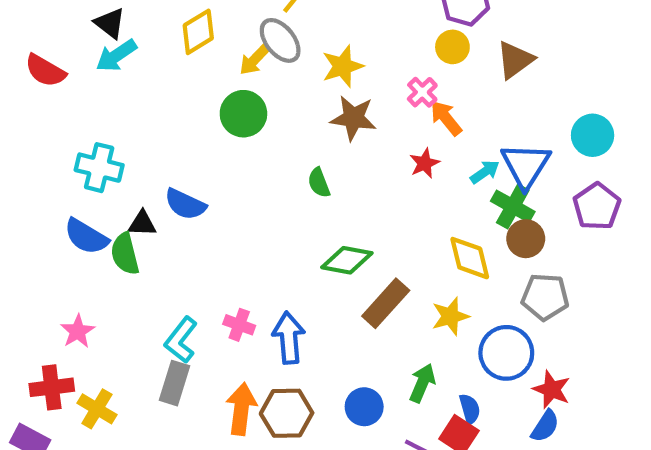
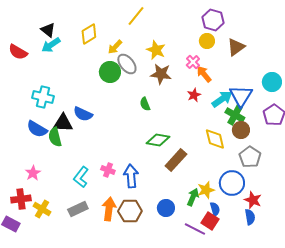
gray ellipse: (280, 40) -> (127, 64), moved
yellow star: (343, 66) -> (156, 50), turned -30
cyan arrow: (485, 172) -> (222, 99), size x1.5
black triangle: (142, 224) -> (63, 123), size x1.5
gray pentagon: (545, 297) -> (250, 157), turned 30
yellow star: (450, 316) -> (206, 190), moved
gray rectangle: (175, 383) -> (78, 209), moved, turned 48
blue semicircle: (545, 426) -> (250, 217), turned -42

